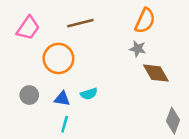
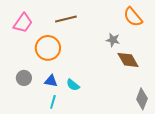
orange semicircle: (145, 21) -> (133, 17), moved, turned 115
cyan semicircle: (89, 94) -> (73, 85), moved, turned 56

